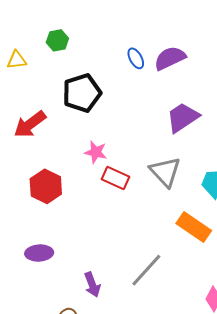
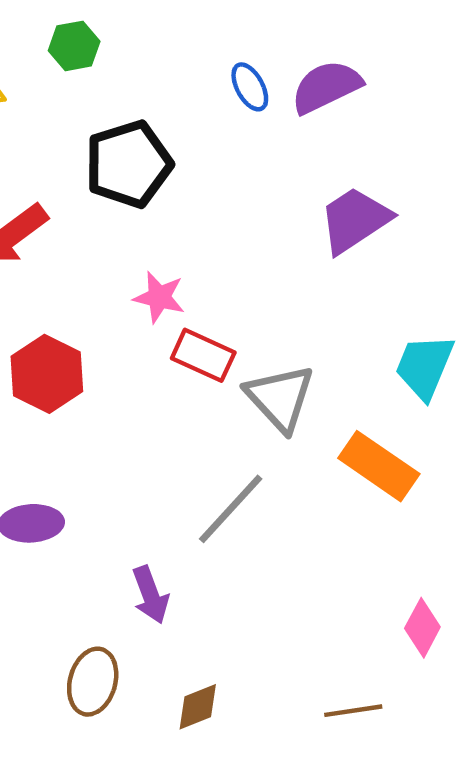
gray triangle: (165, 172) -> (280, 398), moved
gray line: (146, 270) -> (231, 509), moved

